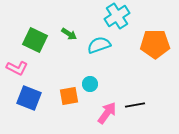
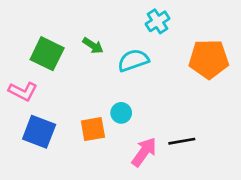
cyan cross: (117, 16) -> (158, 21), size x0.7

